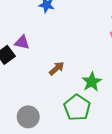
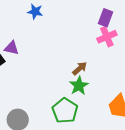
brown arrow: (57, 68) -> (80, 68), moved

